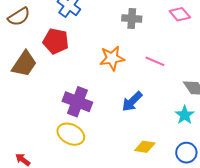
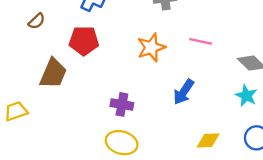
brown semicircle: (19, 17) -> (37, 21), size x0.7
purple cross: (77, 102) -> (122, 104), size x0.7

